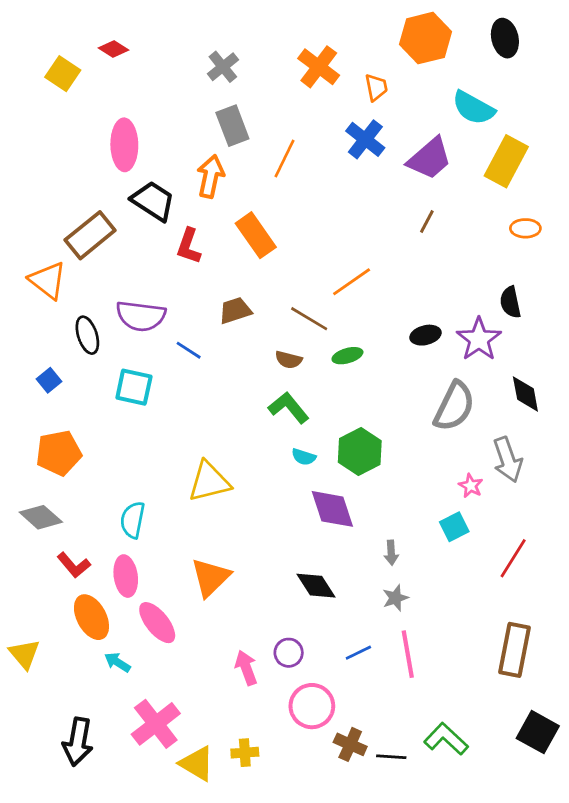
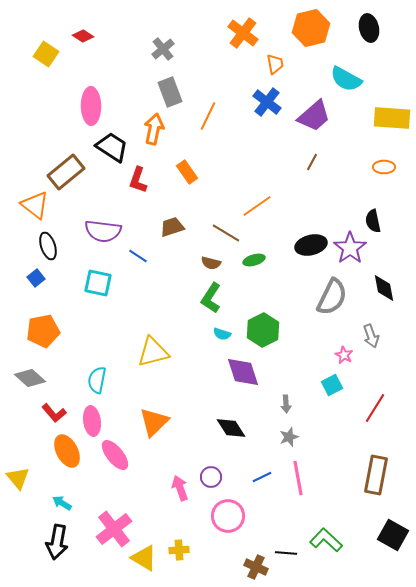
orange cross: (319, 67) -> (243, 33), moved
yellow rectangle: (506, 161) -> (392, 118), moved, turned 66
orange rectangle: (256, 235) -> (187, 172), size x0.7
black ellipse: (87, 335) -> (48, 246), moved
black ellipse: (425, 335) -> (311, 245), size x1.4
green L-shape: (289, 408) -> (211, 298), turned -108
gray arrow: (508, 460) -> (371, 336), size x0.7
cyan arrow: (117, 662) -> (62, 503), moved
brown cross: (350, 744) -> (256, 567), moved

